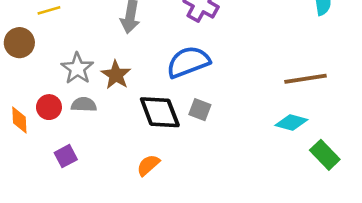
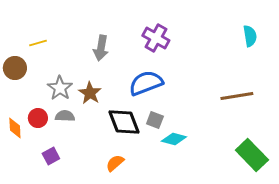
cyan diamond: (291, 123) -> (174, 139), moved
green rectangle: (325, 155) -> (252, 155), size x1.4

